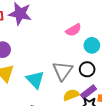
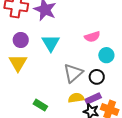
cyan triangle: (35, 80) -> (51, 43), moved

